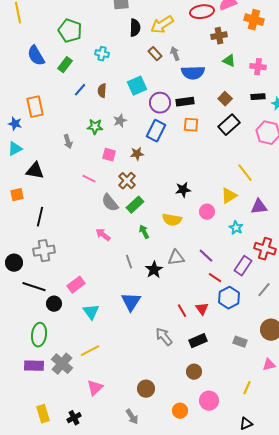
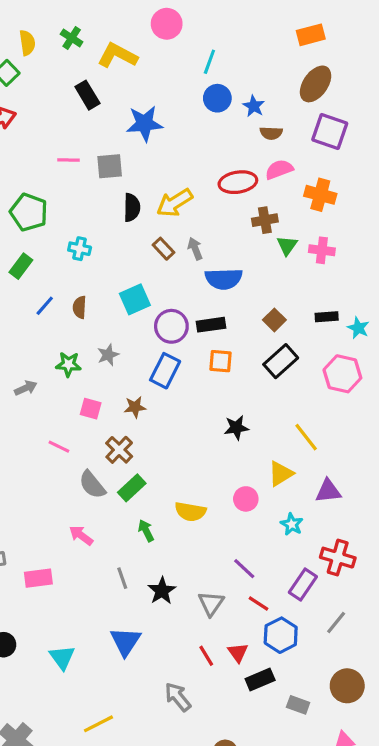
green triangle: (229, 61) -> (287, 246), moved, turned 40
pink cross: (258, 67) -> (322, 250), moved
gray arrow: (68, 142) -> (26, 388), turned -96
black star: (183, 190) -> (236, 428), moved
gray triangle: (176, 258) -> (211, 603), moved, turned -48
pink rectangle: (76, 285) -> (38, 578), moved, turned 30
black rectangle: (198, 341) -> (260, 680), moved
yellow line: (90, 351) -> (99, 724), moved

